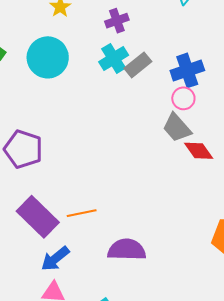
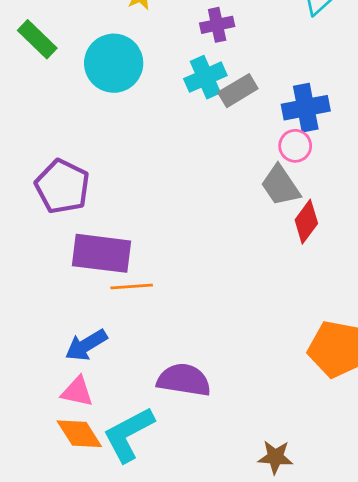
red diamond: (199, 151) -> (306, 222), turned 64
purple rectangle: (38, 217) -> (102, 253), moved, turned -45
purple semicircle: (127, 250) -> (184, 380), moved

